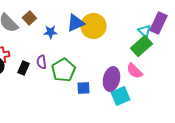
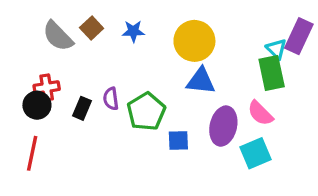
blue triangle: (75, 23) -> (201, 81), moved, turned 30
blue star: (50, 32) -> (133, 31), moved
green rectangle: (141, 46) -> (272, 73), turned -60
cyan square: (120, 96) -> (255, 153), moved

